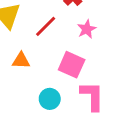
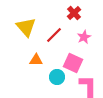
cyan circle: (50, 99) -> (57, 77), moved

